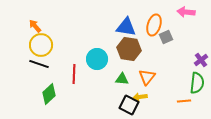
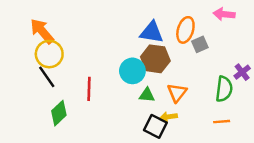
orange arrow: (35, 26) -> (42, 31), size x1.6
cyan circle: (97, 59) -> (132, 71), moved
black line: (39, 64) -> (47, 77), turned 36
green semicircle: (197, 83) -> (224, 89), moved

